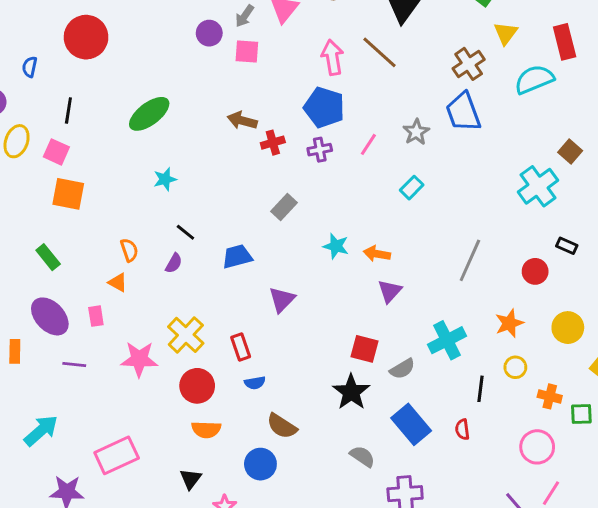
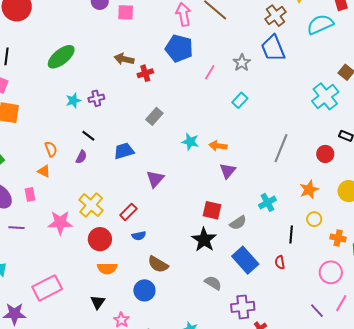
purple cross: (320, 150) -> (96, 98), moved
cyan cross: (447, 340) -> (267, 202), size x0.7
red rectangle: (241, 347) -> (128, 212), turned 66

